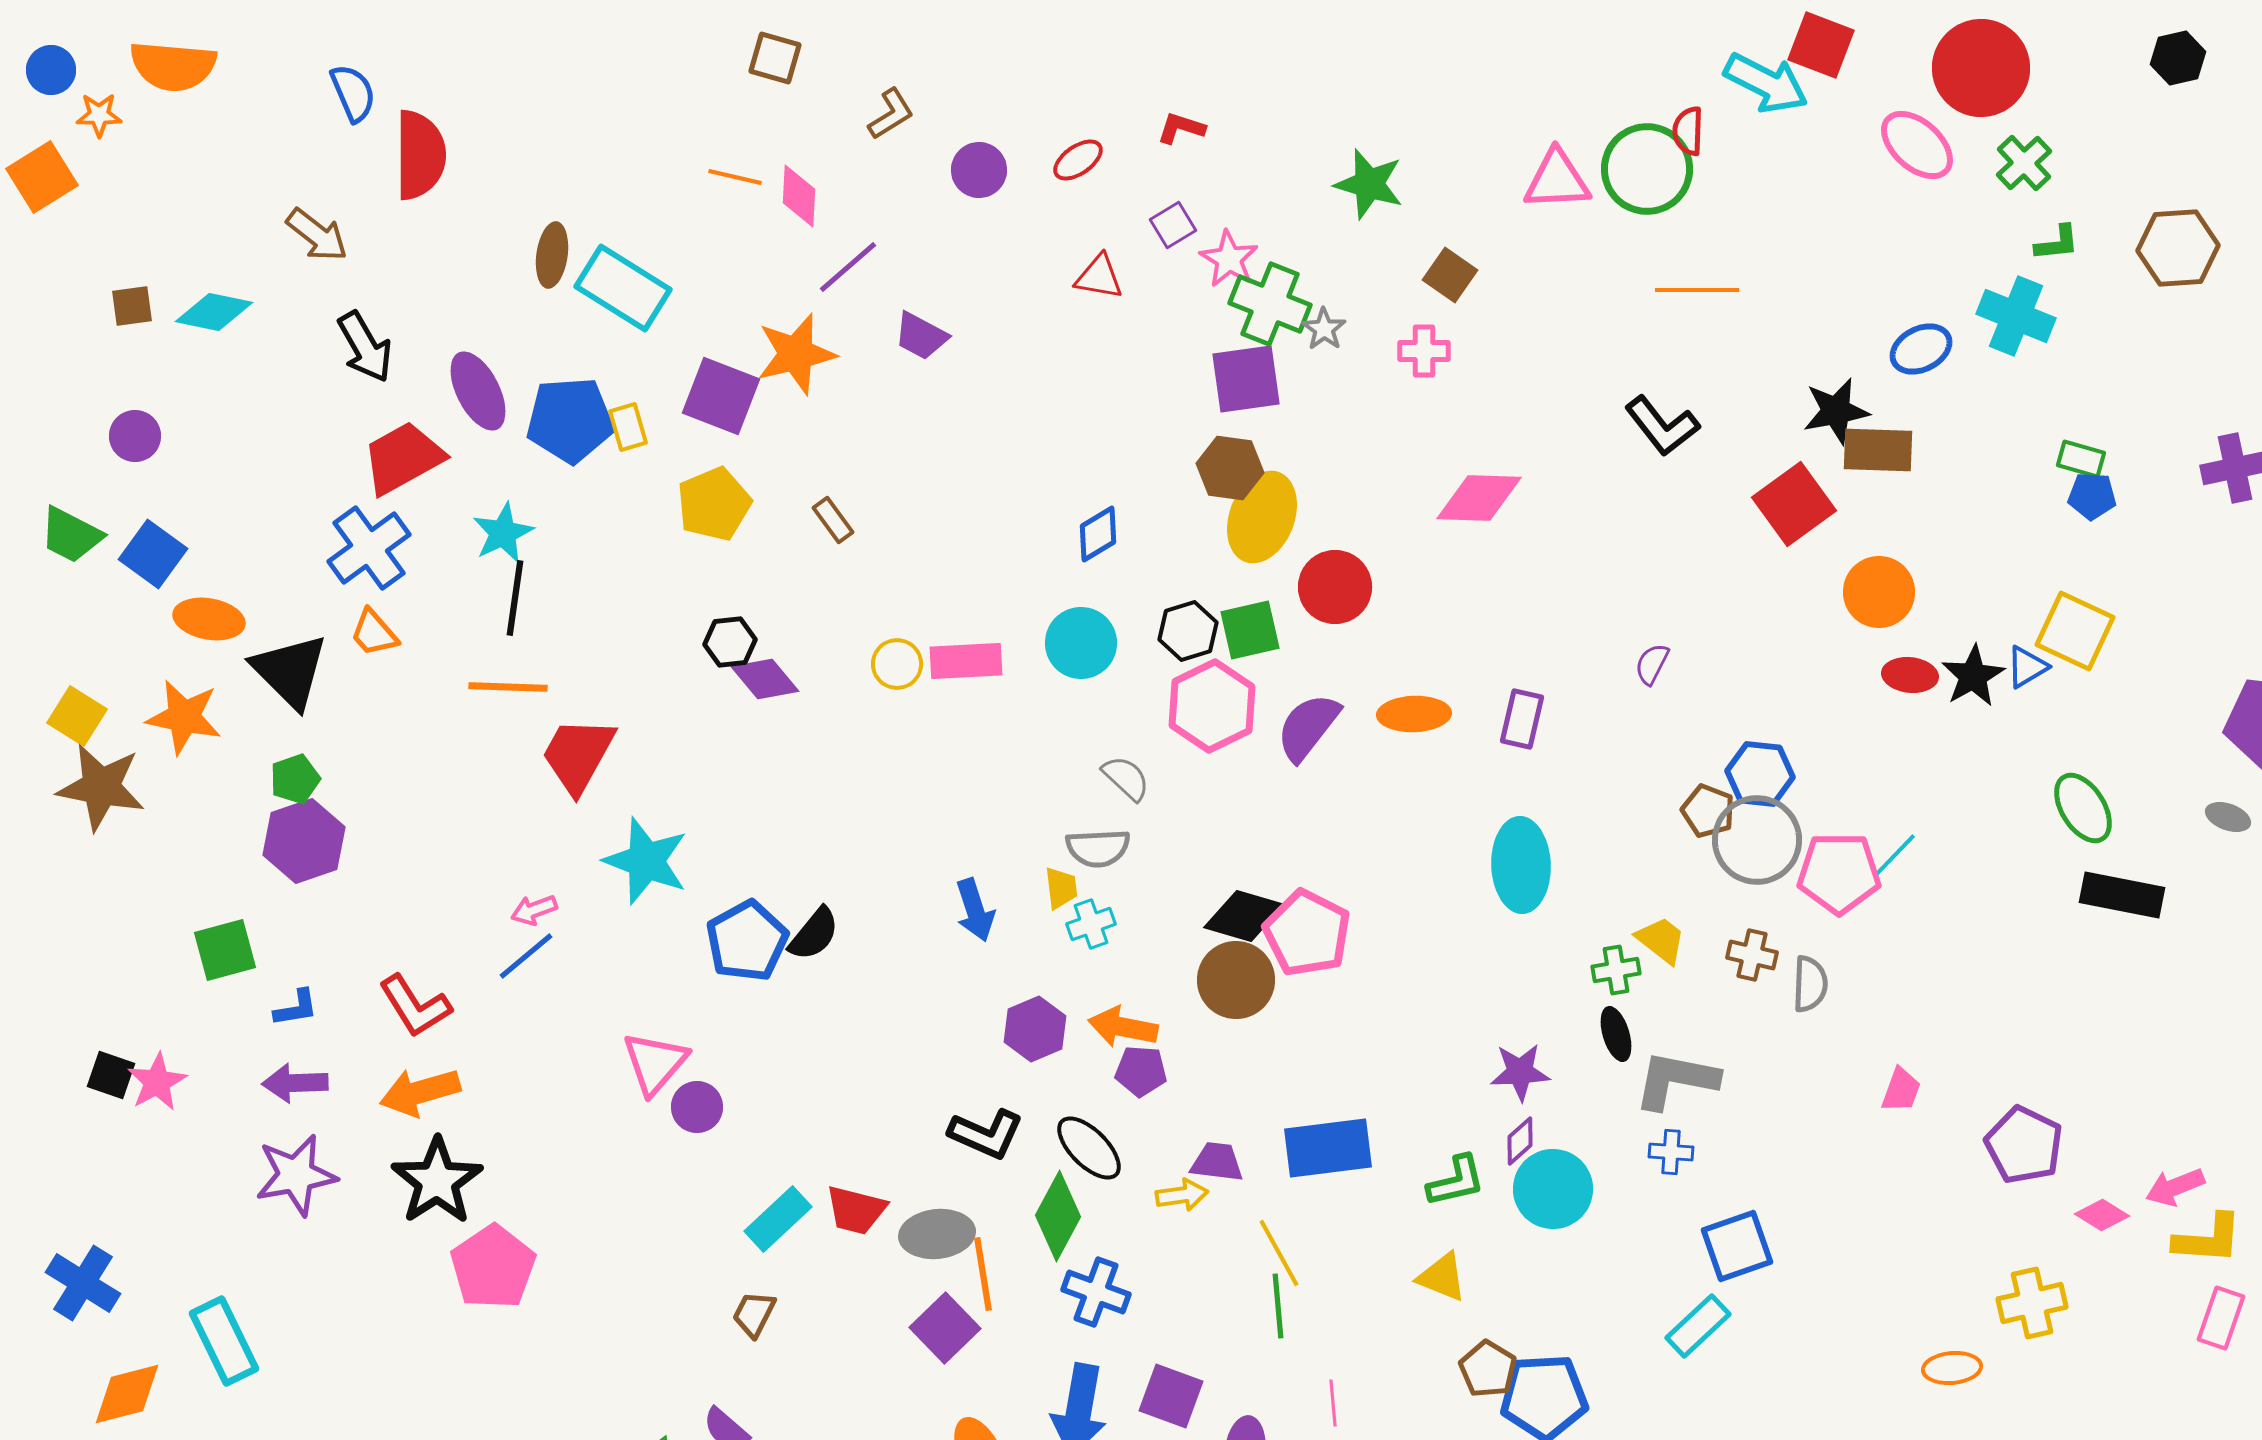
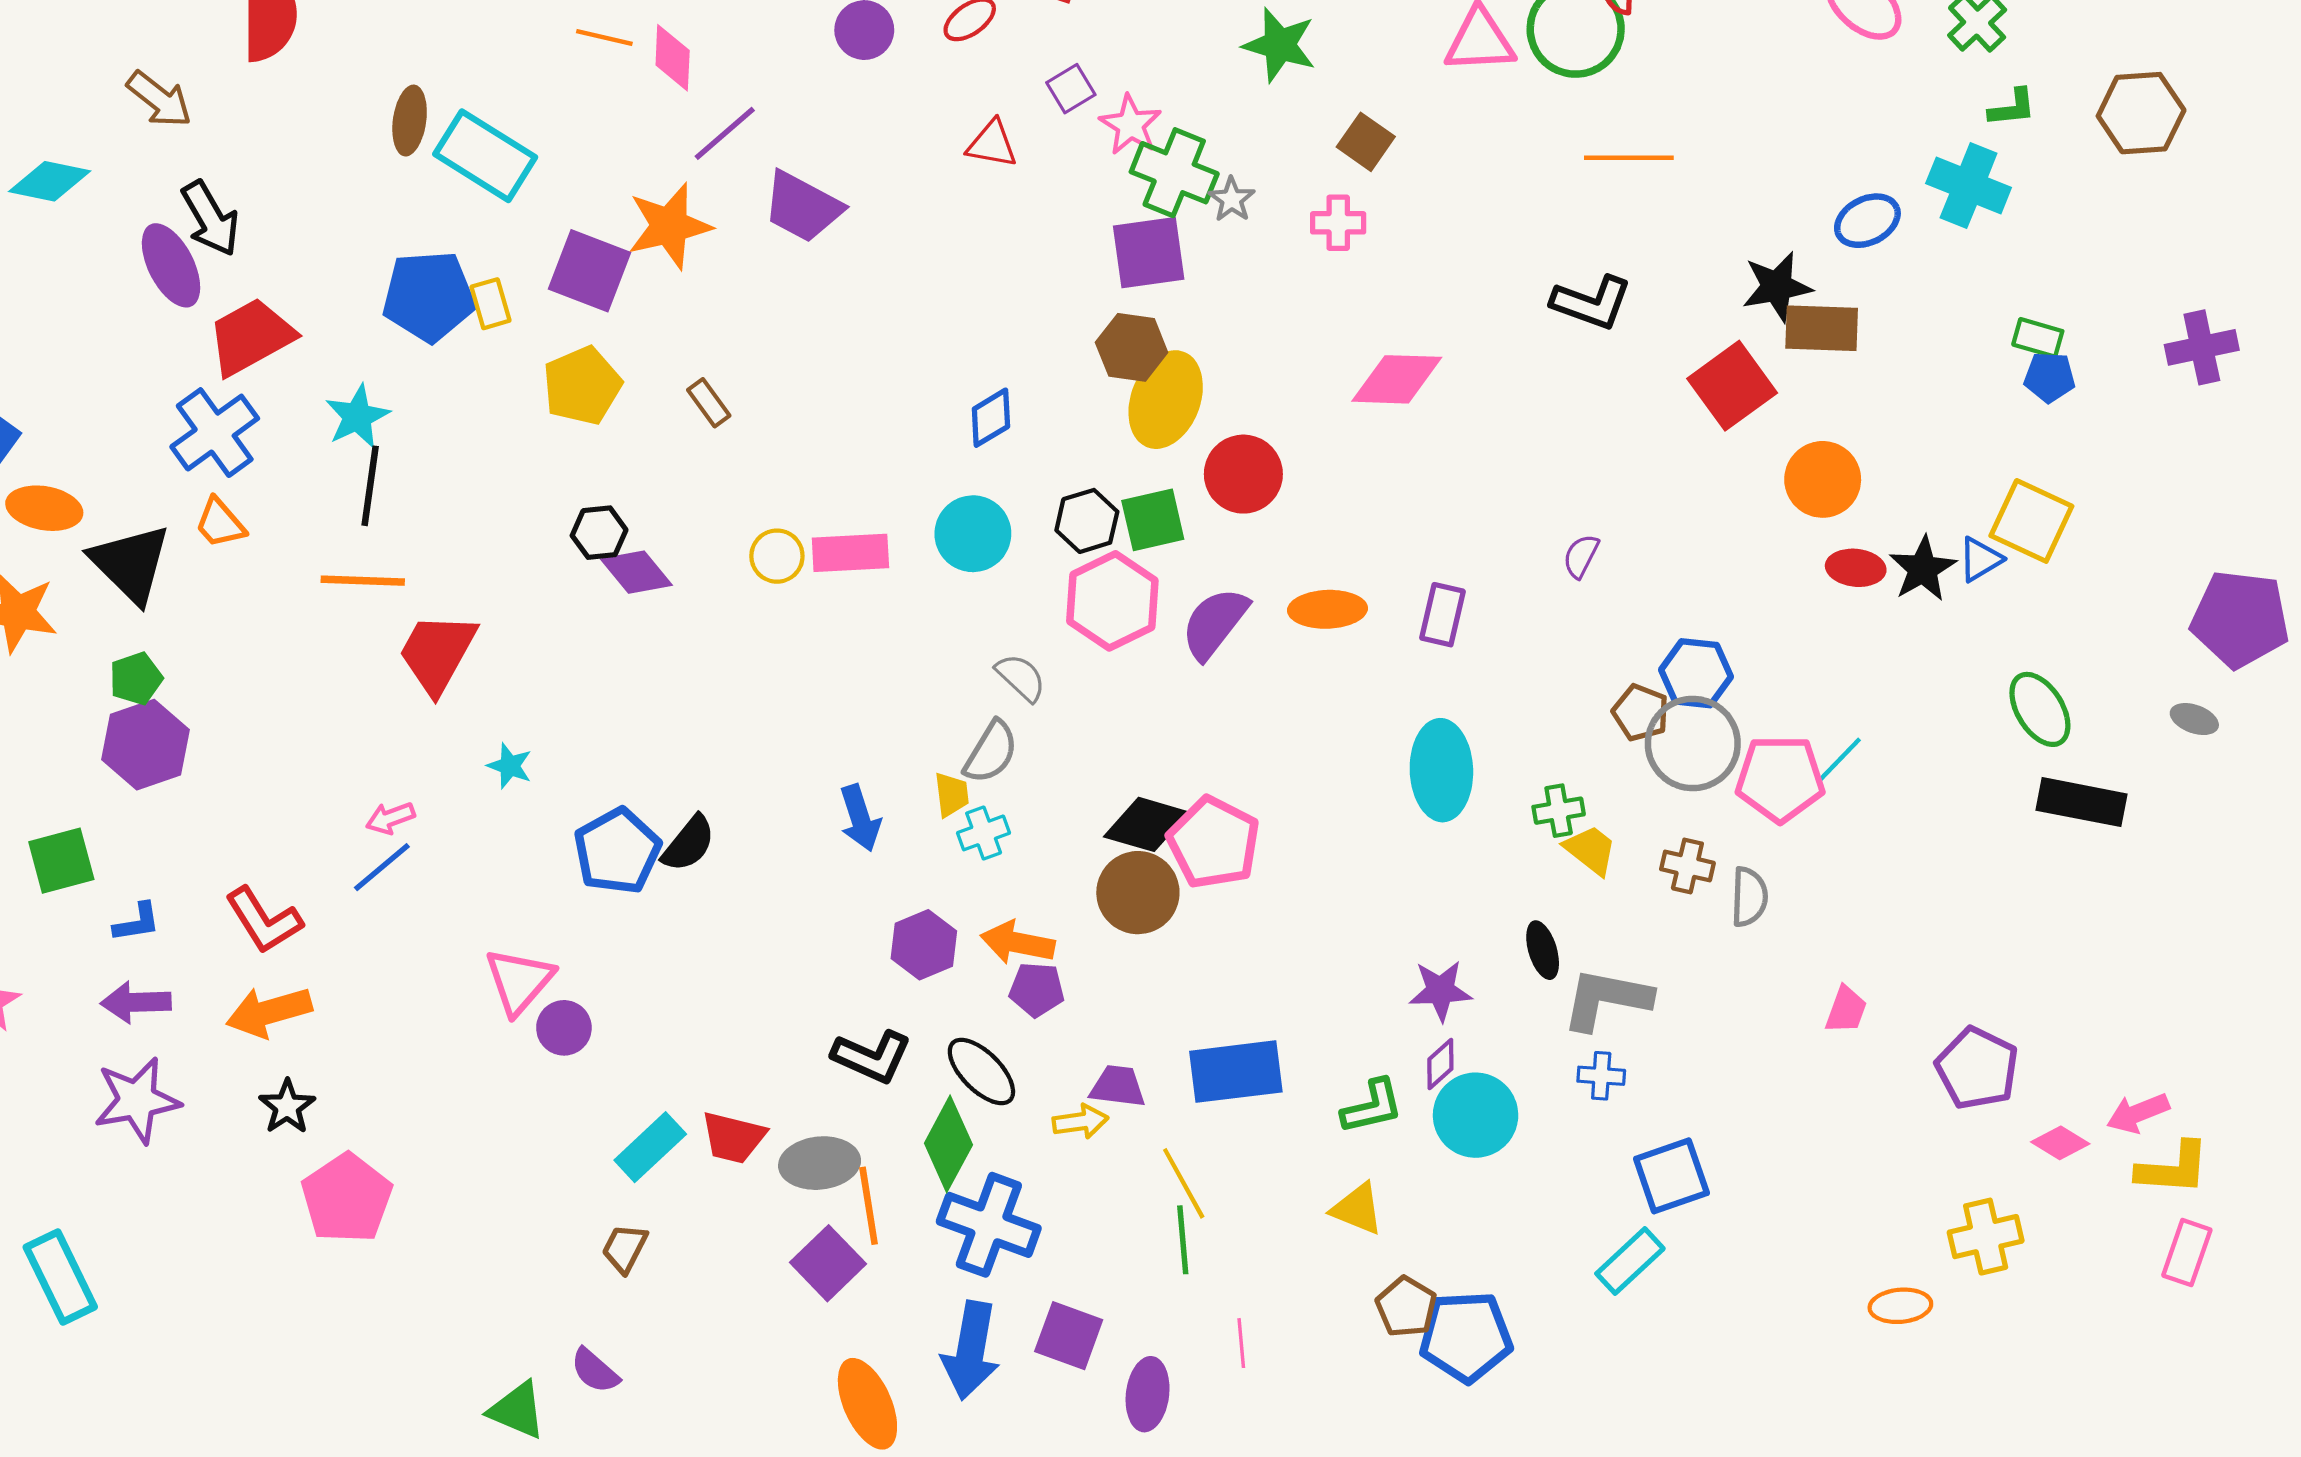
purple trapezoid: (921, 336) -> (803, 207), size x1.4
purple ellipse: (478, 391) -> (171, 265), moved
black L-shape: (1662, 426) -> (1592, 303), turned -32
gray semicircle: (1098, 848) -> (991, 752), turned -56
cyan star: (646, 861) -> (510, 766), size x0.5
green cross: (1616, 970) -> (1559, 811), moved
black star: (437, 1181) -> (287, 1107), size x0.6
blue cross: (1096, 1292) -> (989, 1225), size x1.4

